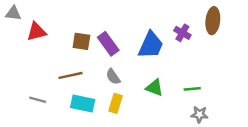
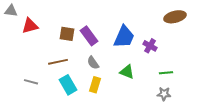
brown ellipse: (213, 21) -> (175, 17), turned 70
purple cross: (182, 33) -> (150, 46), moved
green line: (192, 89) -> (166, 73), moved
cyan rectangle: (83, 103) -> (68, 85), turned 48

